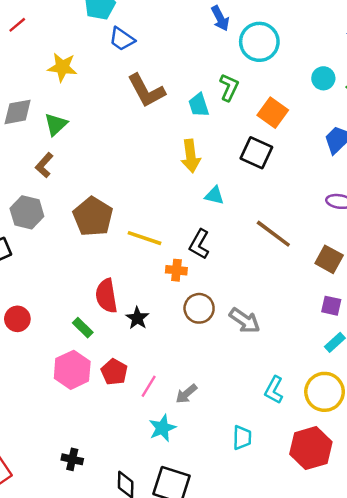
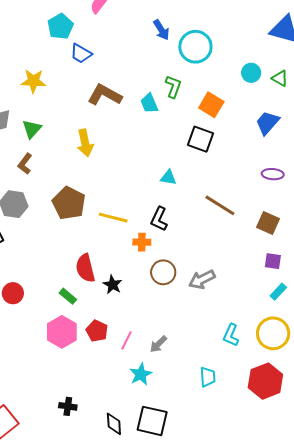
brown L-shape: (146, 91) -> (105, 95), turned 152
yellow arrow: (191, 156) -> (85, 143), moved
gray arrow: (245, 321) -> (202, 279), turned 124

